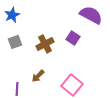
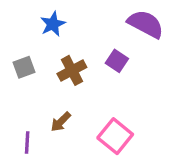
blue star: (12, 15) -> (53, 24), moved

